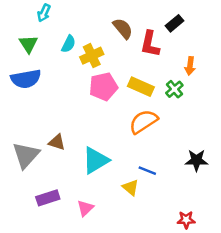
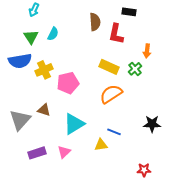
black rectangle: (174, 23) -> (129, 12), moved, turned 48
brown semicircle: (123, 28) -> (95, 22), turned 36
green triangle: (28, 44) -> (31, 37), moved
yellow cross: (92, 56) -> (44, 70), moved
pink pentagon: (103, 87) -> (68, 83), moved
yellow triangle: (131, 187) -> (101, 145), turned -48
pink triangle: (85, 208) -> (64, 152), moved

